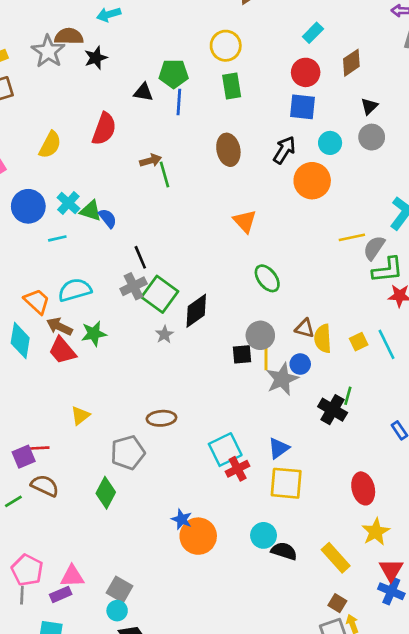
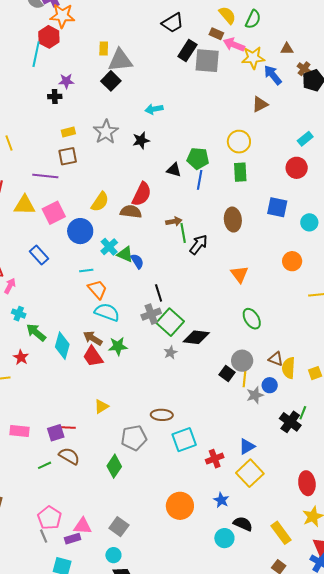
brown semicircle: (69, 36) -> (131, 212), moved
blue square: (303, 107) -> (277, 207), moved
black arrow: (284, 150) -> (199, 245), moved
orange circle: (312, 181) -> (292, 261), moved, size x0.7
blue circle: (28, 206) -> (80, 231), moved
cyan line: (57, 238) -> (86, 270), moved
cyan semicircle: (75, 290) -> (107, 312), turned 30
orange trapezoid: (37, 301) -> (97, 289), moved
black diamond: (196, 311) -> (196, 337), turned 36
black square: (242, 354) -> (227, 373), turned 35
gray star: (282, 379) -> (255, 395), size x0.7
cyan square: (225, 450) -> (184, 440), moved
yellow square: (286, 483) -> (250, 473), turned 36
blue star: (182, 519) -> (221, 500), moved
cyan circle: (264, 535) -> (224, 538), moved
gray square: (120, 589) -> (119, 527), moved
gray line: (22, 595) -> (44, 536), turned -32

